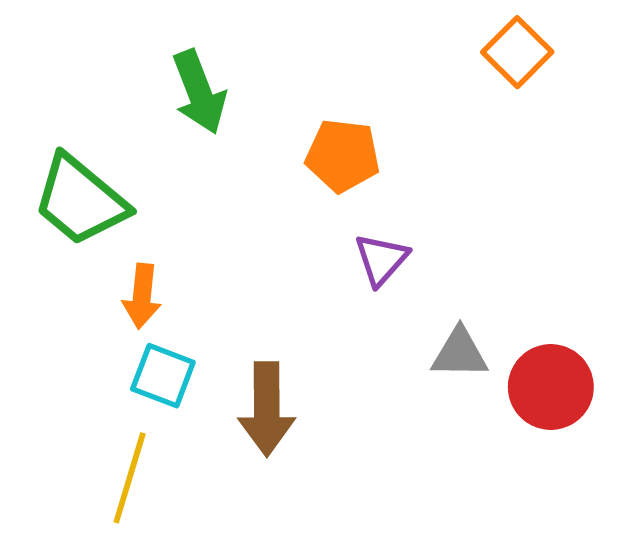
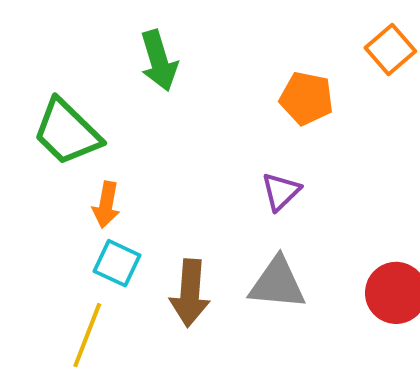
orange pentagon: (343, 156) -> (306, 98), moved
gray triangle: (460, 353) -> (277, 283), moved, size x1.4

